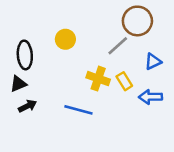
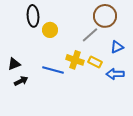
black ellipse: (25, 55) -> (33, 16), moved
yellow rectangle: (124, 81) -> (95, 62), turned -32
blue line: (78, 110) -> (53, 70), moved

